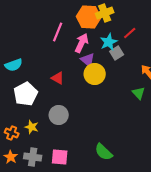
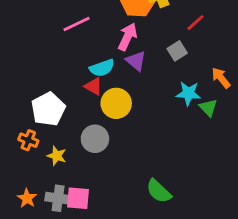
pink line: (58, 32) -> (77, 24), moved, turned 42
cyan star: (109, 42) -> (188, 93), moved, turned 30
cyan semicircle: (14, 65) -> (102, 68), moved
yellow circle: (95, 74) -> (116, 103), moved
orange cross: (12, 133) -> (28, 140), moved
pink square: (60, 157) -> (78, 198), moved

